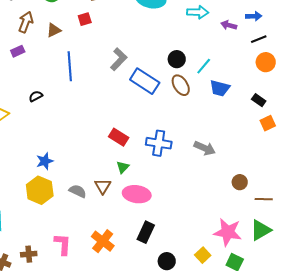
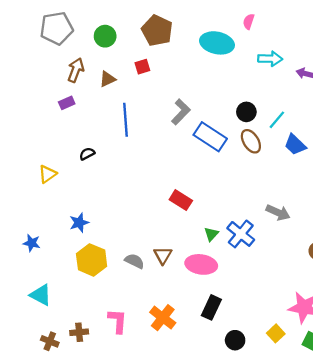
blue trapezoid: (220, 88) -> (295, 145), turned 30
blue cross: (159, 143) -> (241, 234), moved, turned 30
blue star: (45, 161) -> (79, 223), moved
green triangle: (123, 167) -> (211, 234), moved

